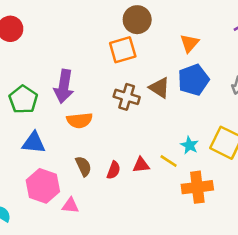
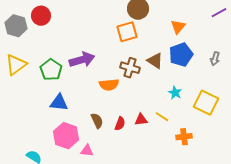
purple arrow: (64, 86) -> (82, 60), turned -115
orange semicircle: (80, 120) -> (109, 85), moved
cyan star: (189, 145) -> (175, 93), moved
orange cross: (197, 187) -> (184, 137), size x0.7

